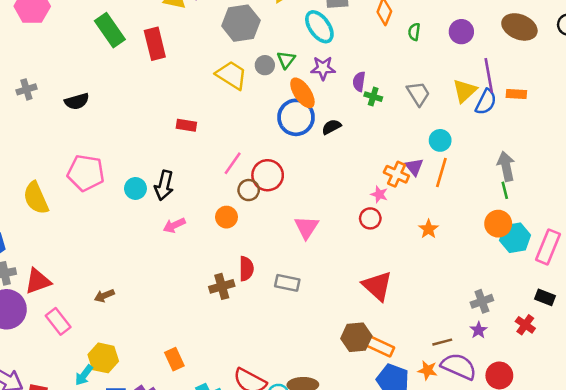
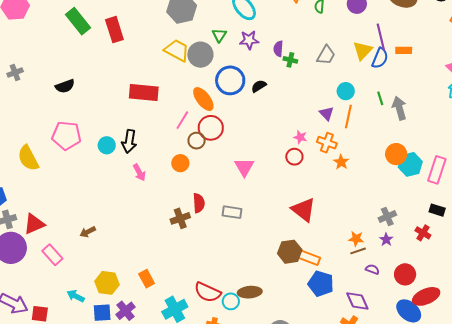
gray circle: (265, 65) -> (200, 55), moved, size x1.6
orange ellipse: (302, 93) -> (203, 99), moved
gray trapezoid: (418, 94) -> (326, 55), turned 65
black semicircle: (77, 101) -> (65, 86), moved
red rectangle: (186, 125) -> (144, 92), size x1.8
orange cross: (396, 174) -> (327, 143), moved
green line: (505, 190) -> (380, 98), moved
pink arrow: (174, 225) -> (139, 172), turned -90
yellow hexagon: (103, 358) -> (107, 283), moved
purple semicircle: (459, 366) -> (372, 269), size x0.5
orange star: (428, 370) -> (356, 239), moved
cyan arrow: (84, 375) -> (76, 296), turned 84

